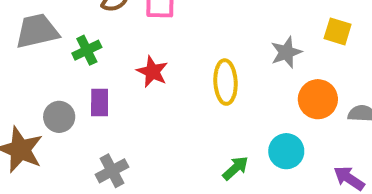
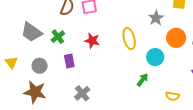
gray trapezoid: (37, 31) -> (32, 32), turned -120
gray circle: (59, 117) -> (40, 66), moved
cyan circle: (286, 151) -> (155, 57), moved

